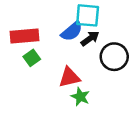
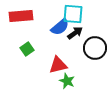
red rectangle: (24, 36) -> (21, 16), moved

